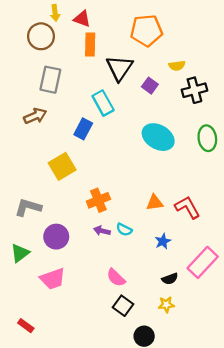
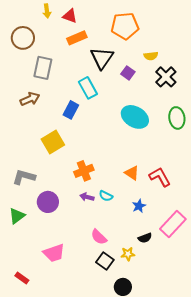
brown circle: (41, 36) -> (23, 38), moved
orange rectangle: (90, 45) -> (77, 38), turned 66
black cross: (194, 90) -> (166, 77), turned -30
orange triangle: (155, 203) -> (132, 173), turned 42
pink trapezoid: (53, 279) -> (54, 253), moved
yellow star: (166, 305) -> (128, 254), moved

